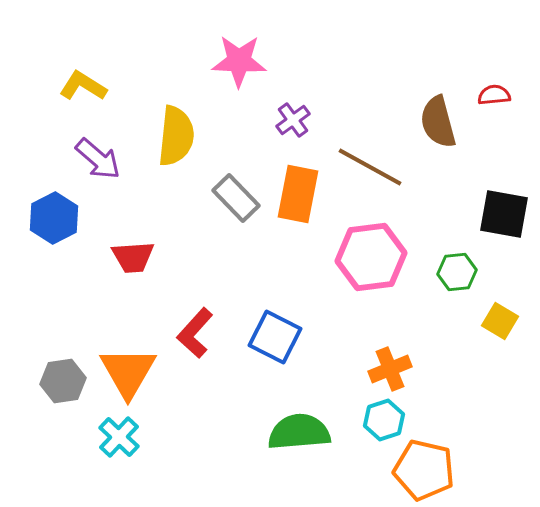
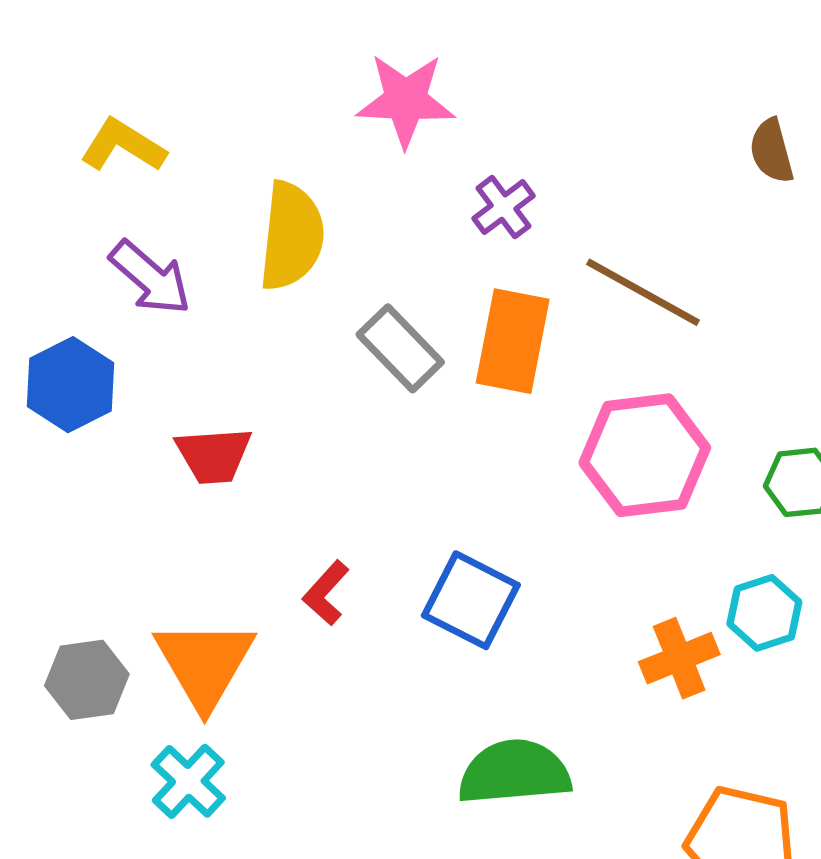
brown semicircle: (438, 122) -> (772, 151), moved, size x0.7
red L-shape: (195, 333) -> (326, 593), size x0.7
cyan hexagon: (384, 420) -> (764, 613), moved

